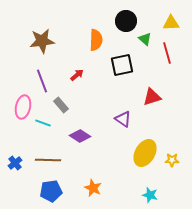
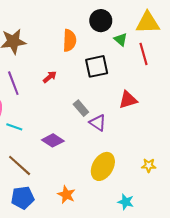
yellow triangle: (171, 23) -> (148, 23), size x1.4
gray rectangle: (61, 105) -> (81, 108), moved
yellow ellipse: (145, 153) -> (103, 166), moved
brown line: (48, 160) -> (20, 165), turned 40

